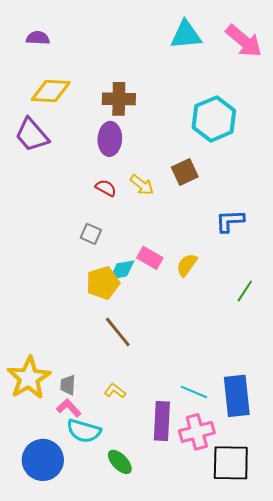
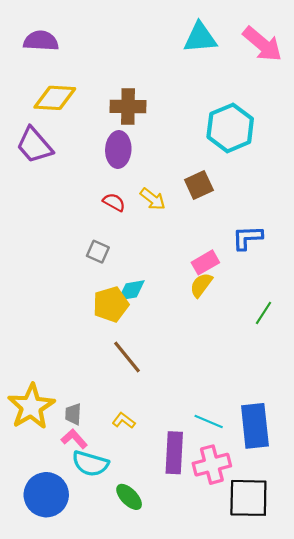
purple semicircle: (38, 38) -> (41, 41), size x1.4
pink rectangle: (150, 258) -> (205, 262), moved, turned -60

